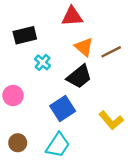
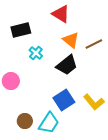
red triangle: (72, 16) -> (61, 14), turned 36
blue square: (63, 108) -> (64, 100), moved
brown circle: (18, 143) -> (25, 121), moved

